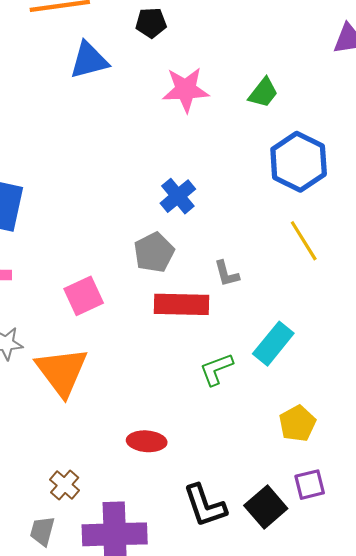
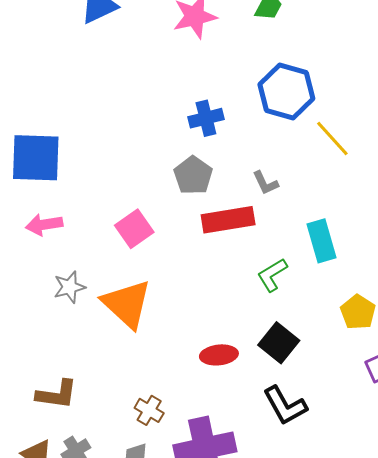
blue hexagon: (299, 162) -> (286, 91), moved
blue cross: (178, 196) -> (206, 118), turned 36
cyan rectangle: (273, 344) -> (322, 241), turned -45
black square: (266, 507) -> (279, 343), moved

